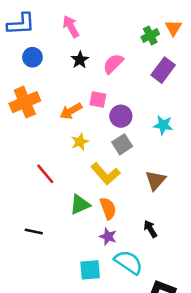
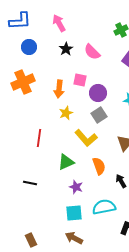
pink semicircle: (113, 64) -> (92, 52), turned -90
orange arrow: (71, 111) -> (59, 89), turned -54
red line: (45, 174) -> (39, 138), turned 48
orange semicircle: (108, 208) -> (99, 166), moved
purple star: (108, 237) -> (76, 187), moved
cyan semicircle: (129, 262) -> (104, 207), turned -45

